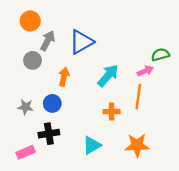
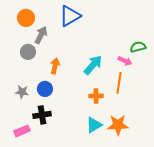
blue triangle: (81, 42) -> (70, 16), moved
pink arrow: (145, 71) -> (125, 61), turned 48
cyan triangle: (92, 145) -> (94, 125), moved

